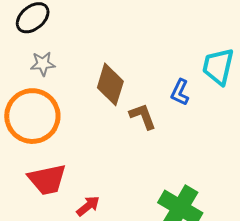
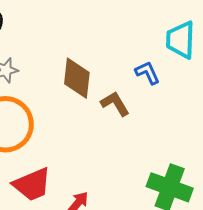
blue L-shape: (180, 92) -> (147, 73), turned 140

